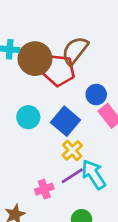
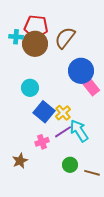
red pentagon: (59, 71) -> (36, 27), moved
blue circle: (96, 95) -> (81, 71), size x1.6
blue square: (66, 121) -> (44, 112), moved

